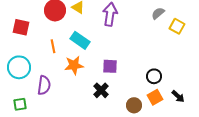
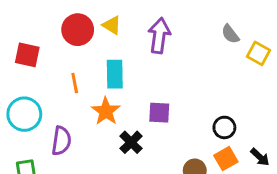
gray semicircle: (158, 13) -> (230, 34), turned -88
cyan rectangle: (80, 40) -> (115, 74), turned 54
orange star: (74, 65) -> (106, 111), turned -30
black cross: (101, 90) -> (131, 142), moved

